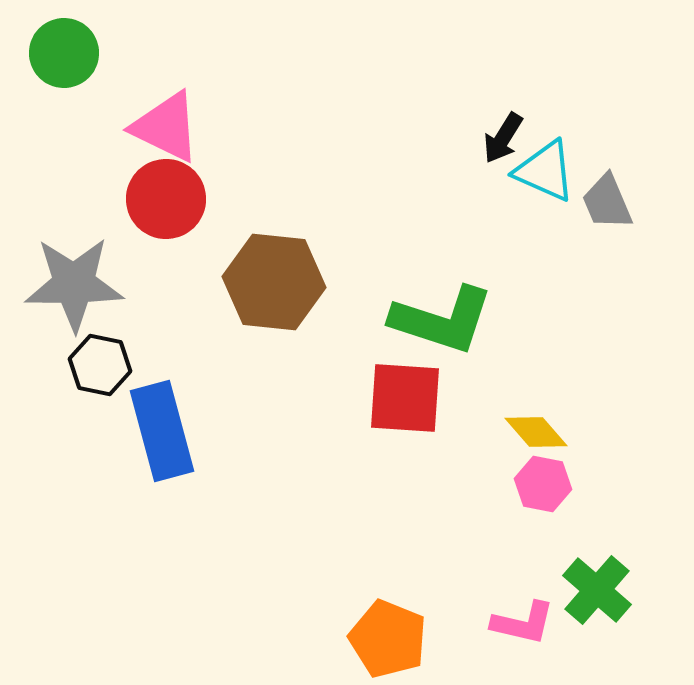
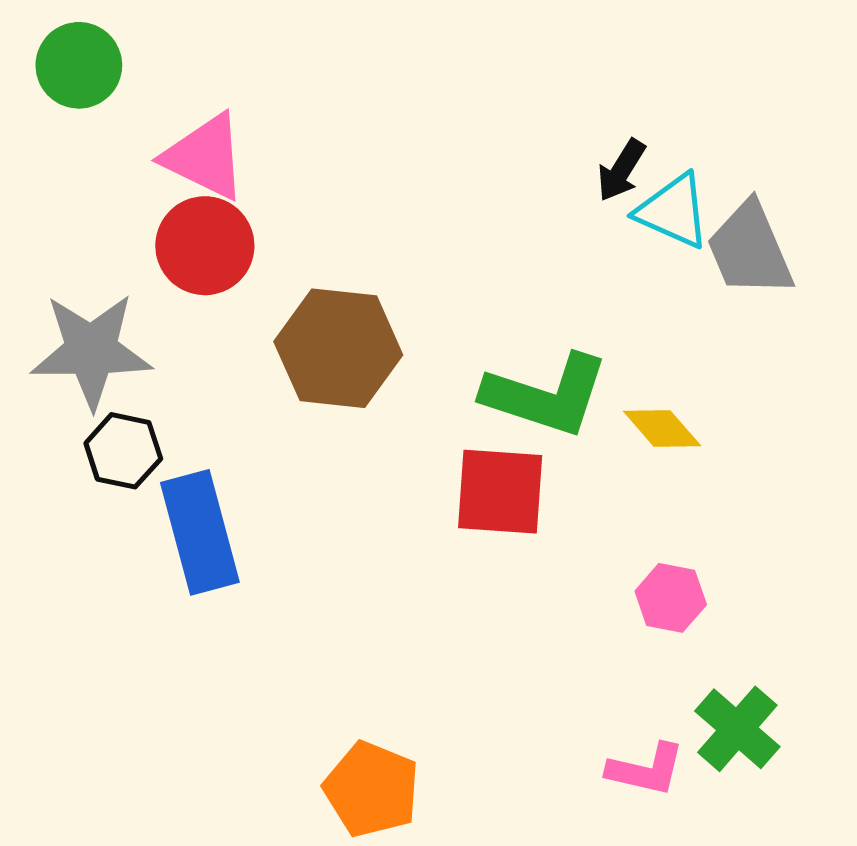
gray trapezoid: (607, 202) -> (750, 249), size x1.4
yellow diamond: (536, 432) -> (662, 429), moved
orange pentagon: (388, 639) -> (372, 789), moved

